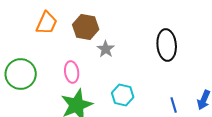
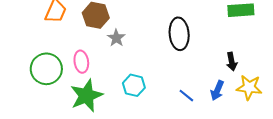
green circle: (21, 74) -> (46, 69), moved
blue line: (174, 105) -> (186, 96), turned -35

